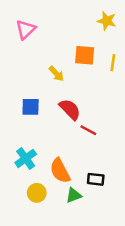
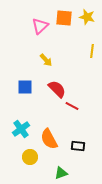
pink triangle: (26, 29) -> (40, 26), moved
orange square: (85, 55) -> (64, 18), moved
green triangle: (74, 195) -> (61, 173), moved

